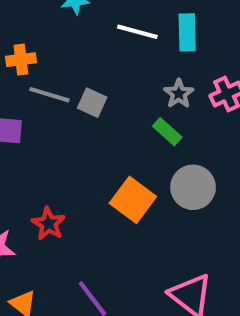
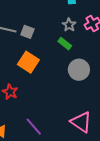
orange square: (133, 200) -> (28, 62), moved

